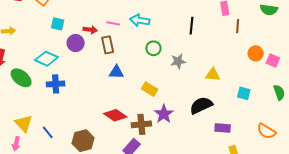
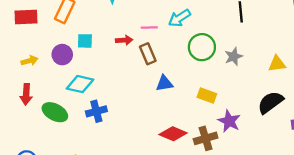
cyan arrow: (140, 20) -> (179, 18), turned -30
purple circle: (76, 43) -> (62, 55), moved
green circle: (153, 48) -> (202, 47), size x1.5

